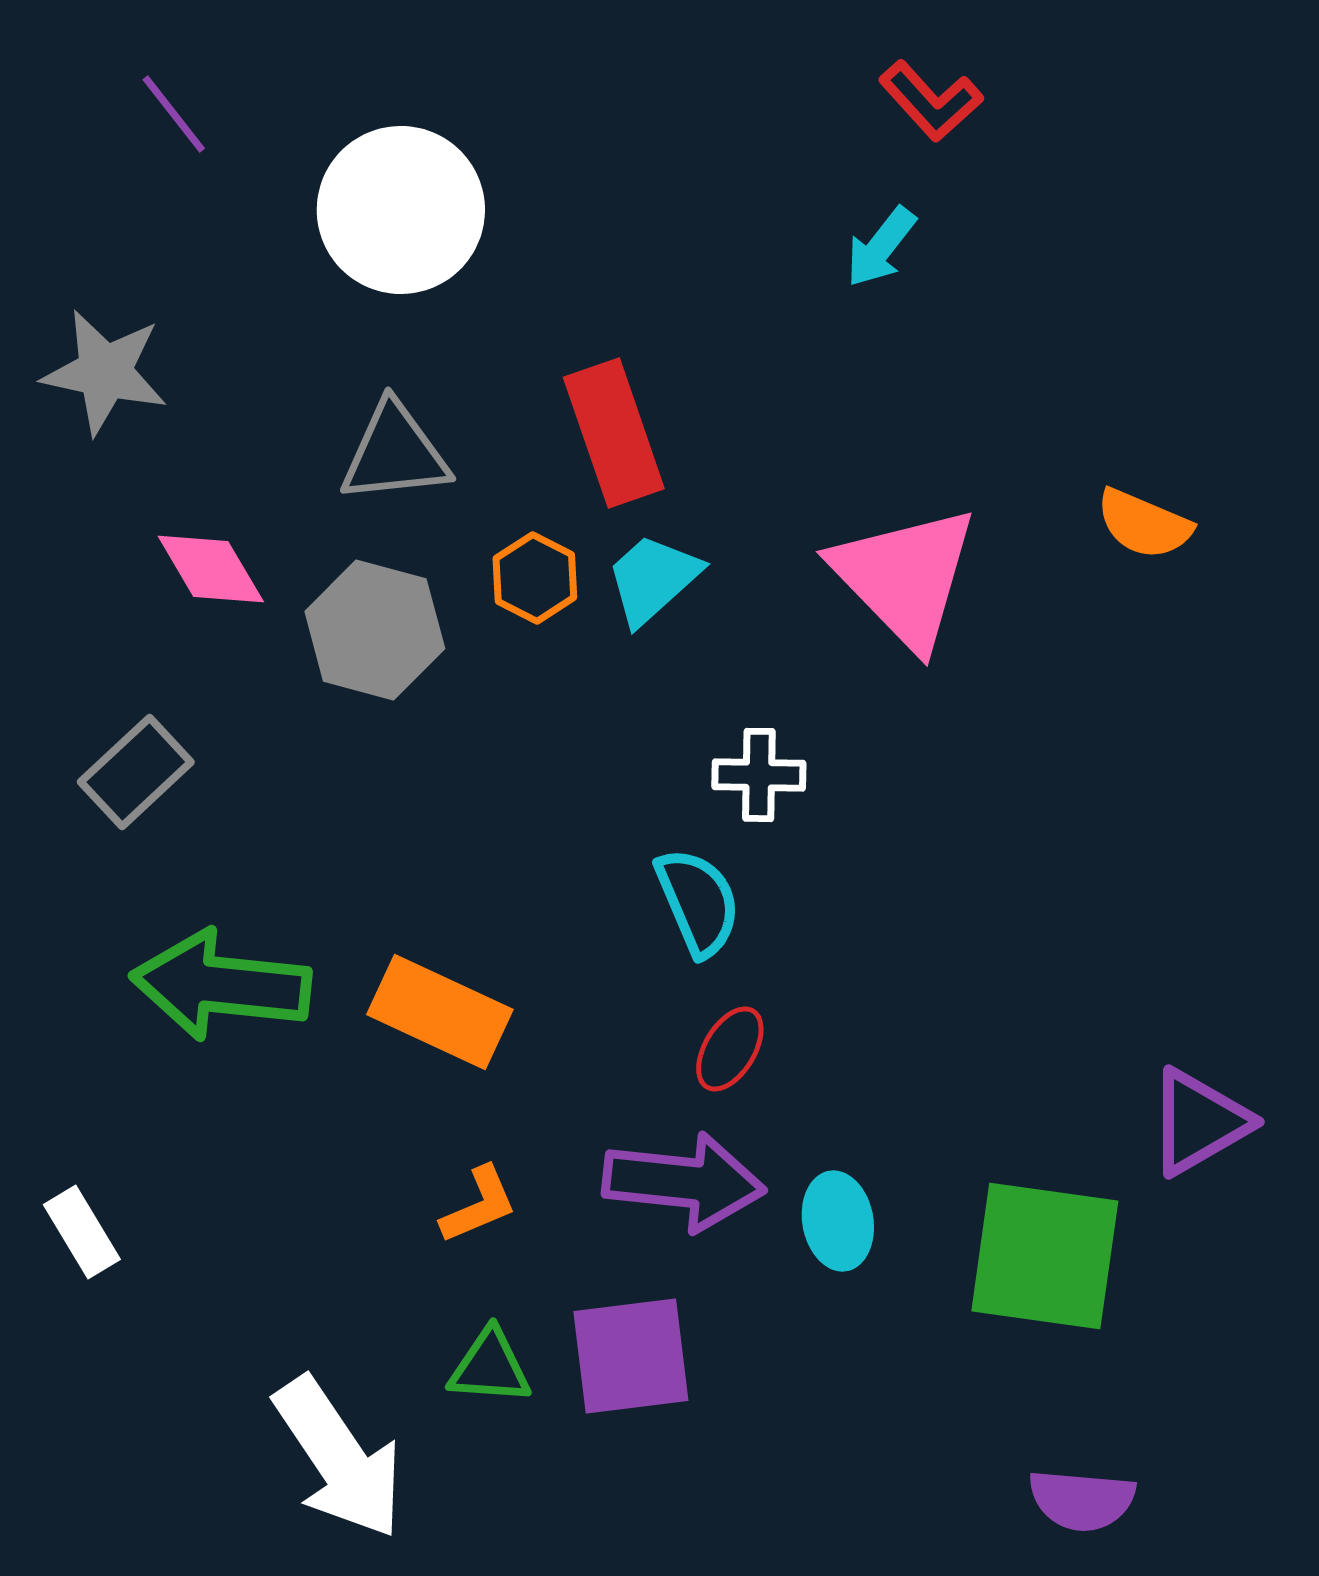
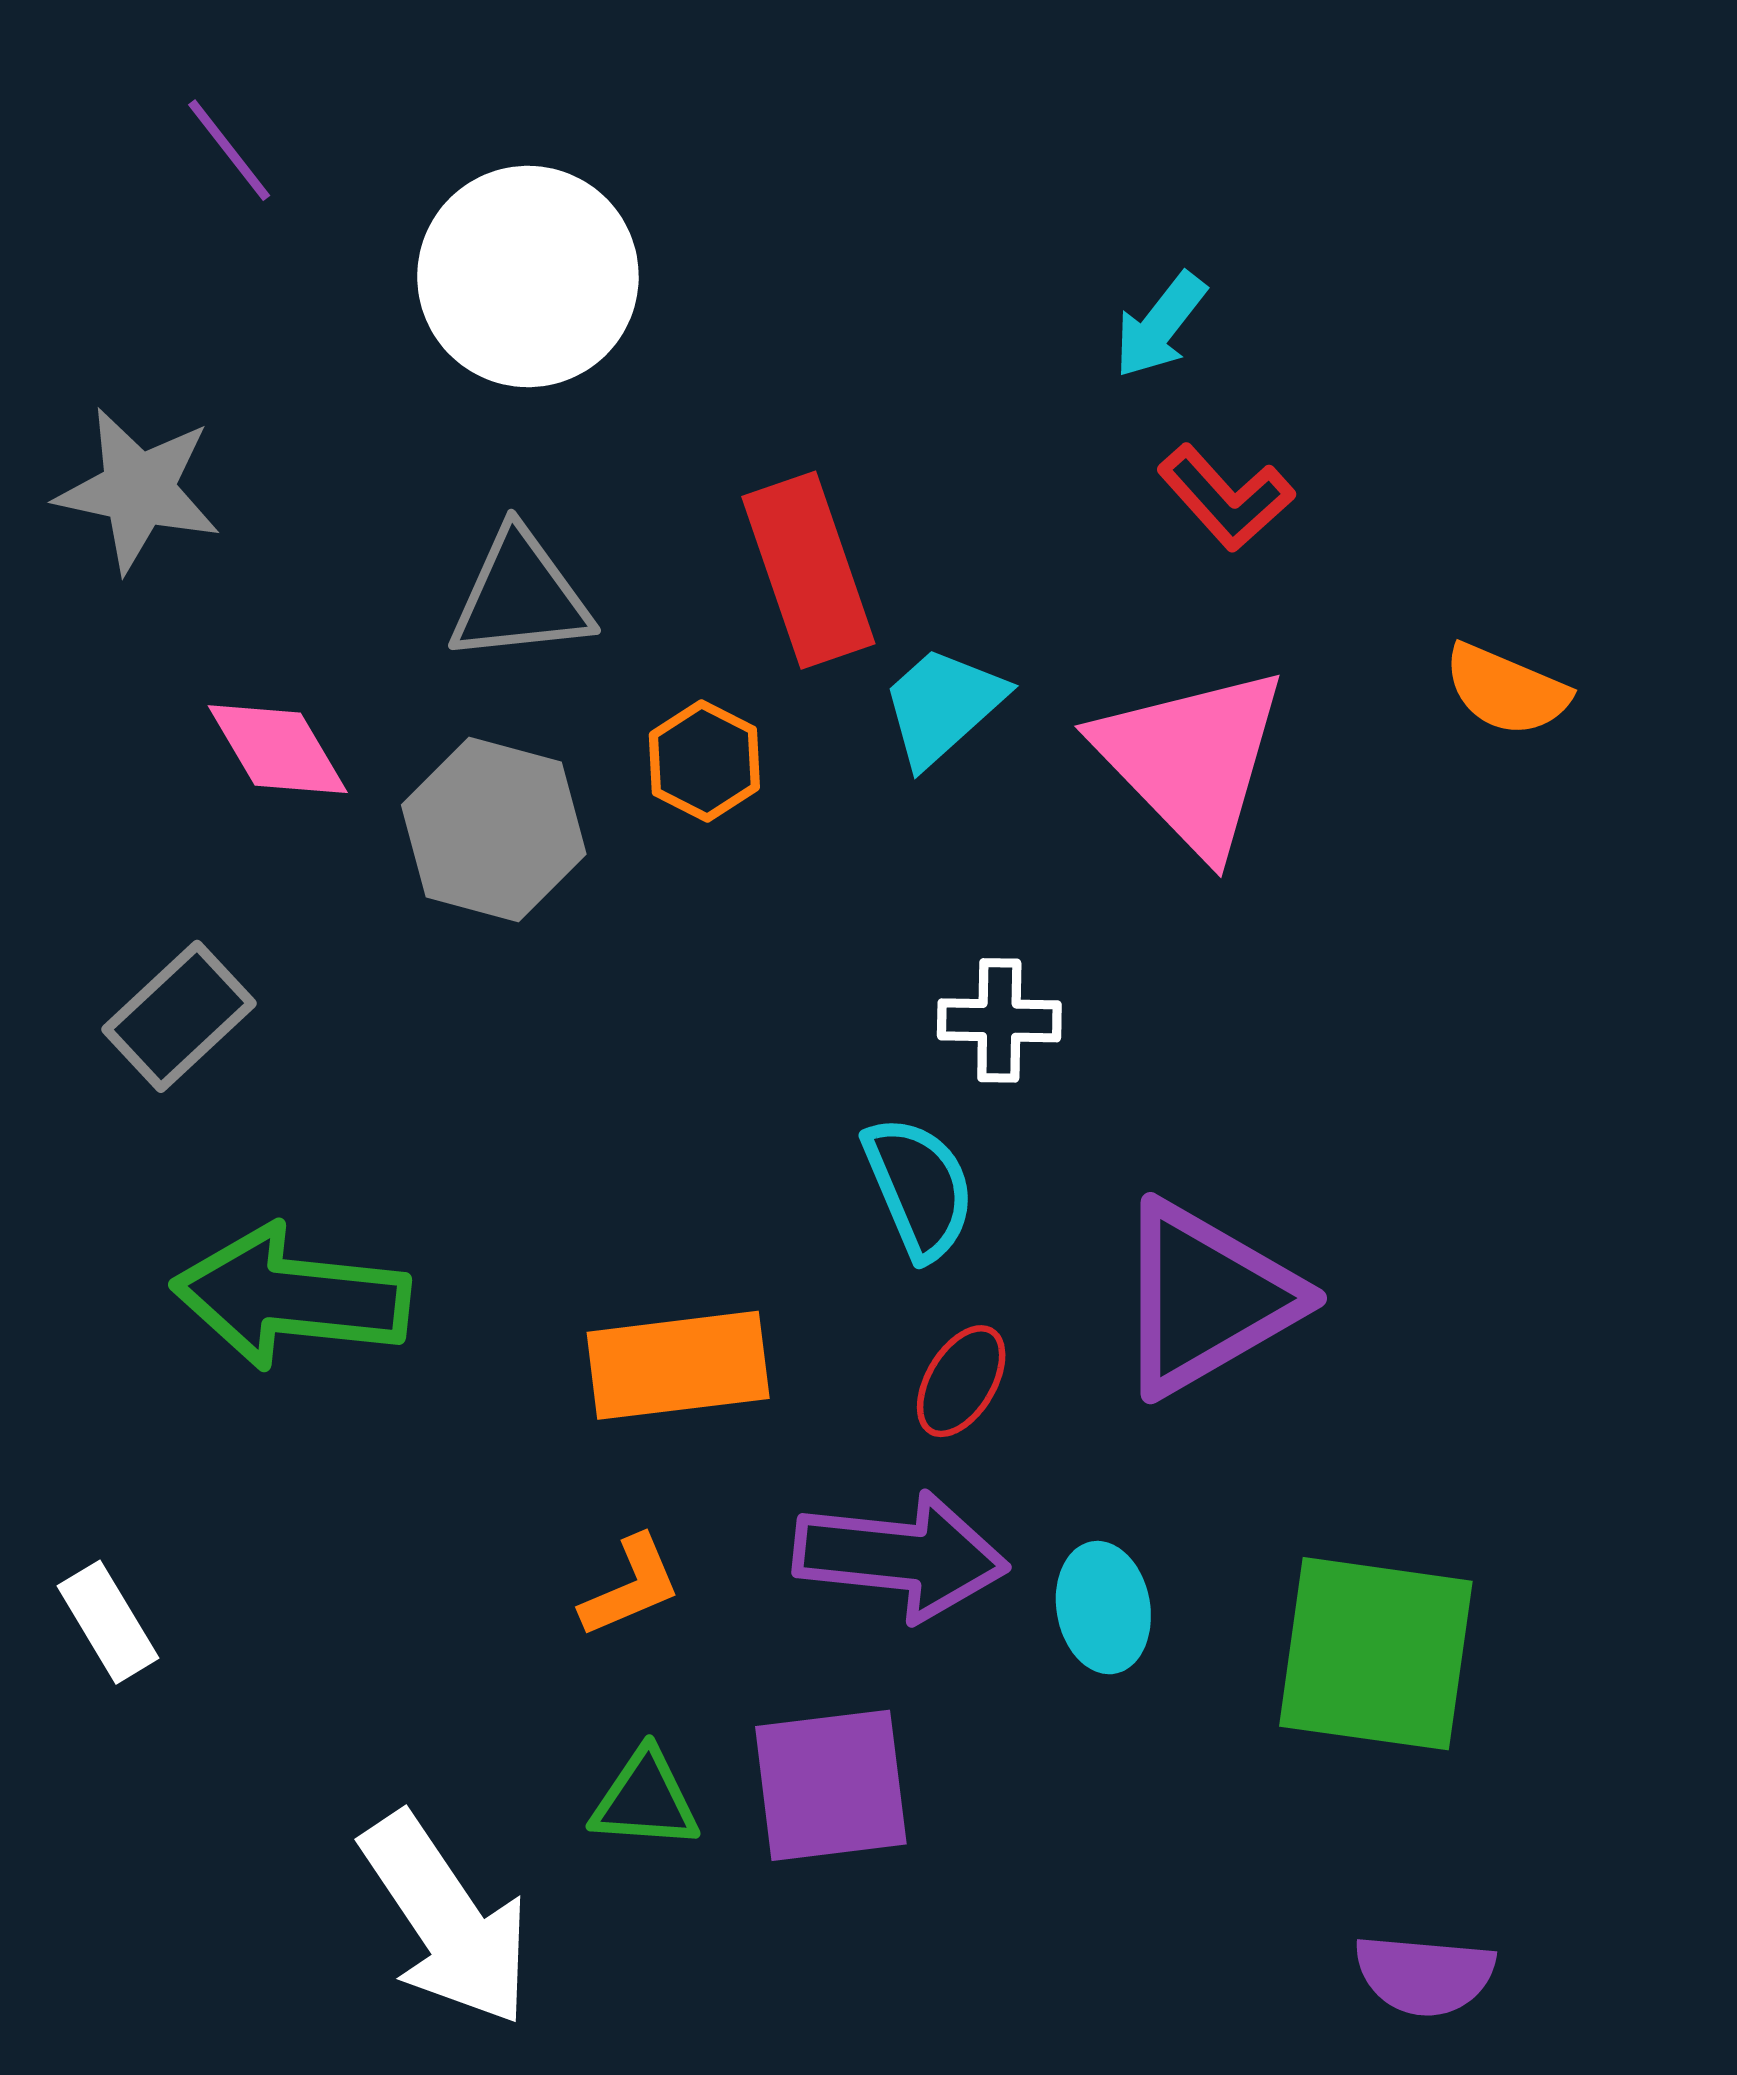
red L-shape: (931, 101) -> (1226, 498), moved
cyan trapezoid: (653, 579) -> (943, 706), moved
orange rectangle: (440, 1012) -> (678, 1365), moved, turned -32
purple triangle: (1199, 1122) -> (1206, 1298), moved, size x1.4

